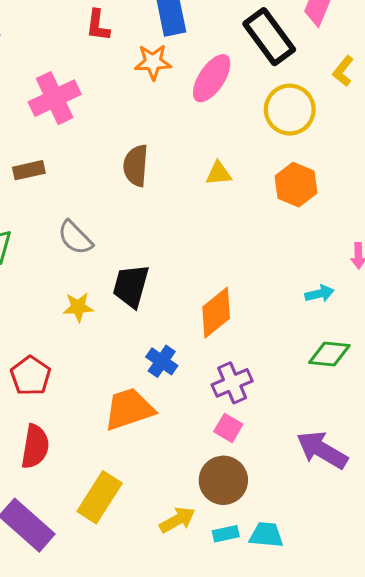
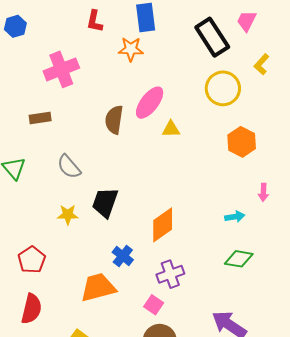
pink ellipse: (212, 78) -> (150, 103), moved
orange hexagon: (296, 185) -> (242, 142), moved
pink square: (228, 428) -> (154, 305), moved

